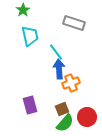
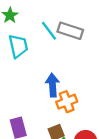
cyan line: (56, 52) -> (49, 31), moved

